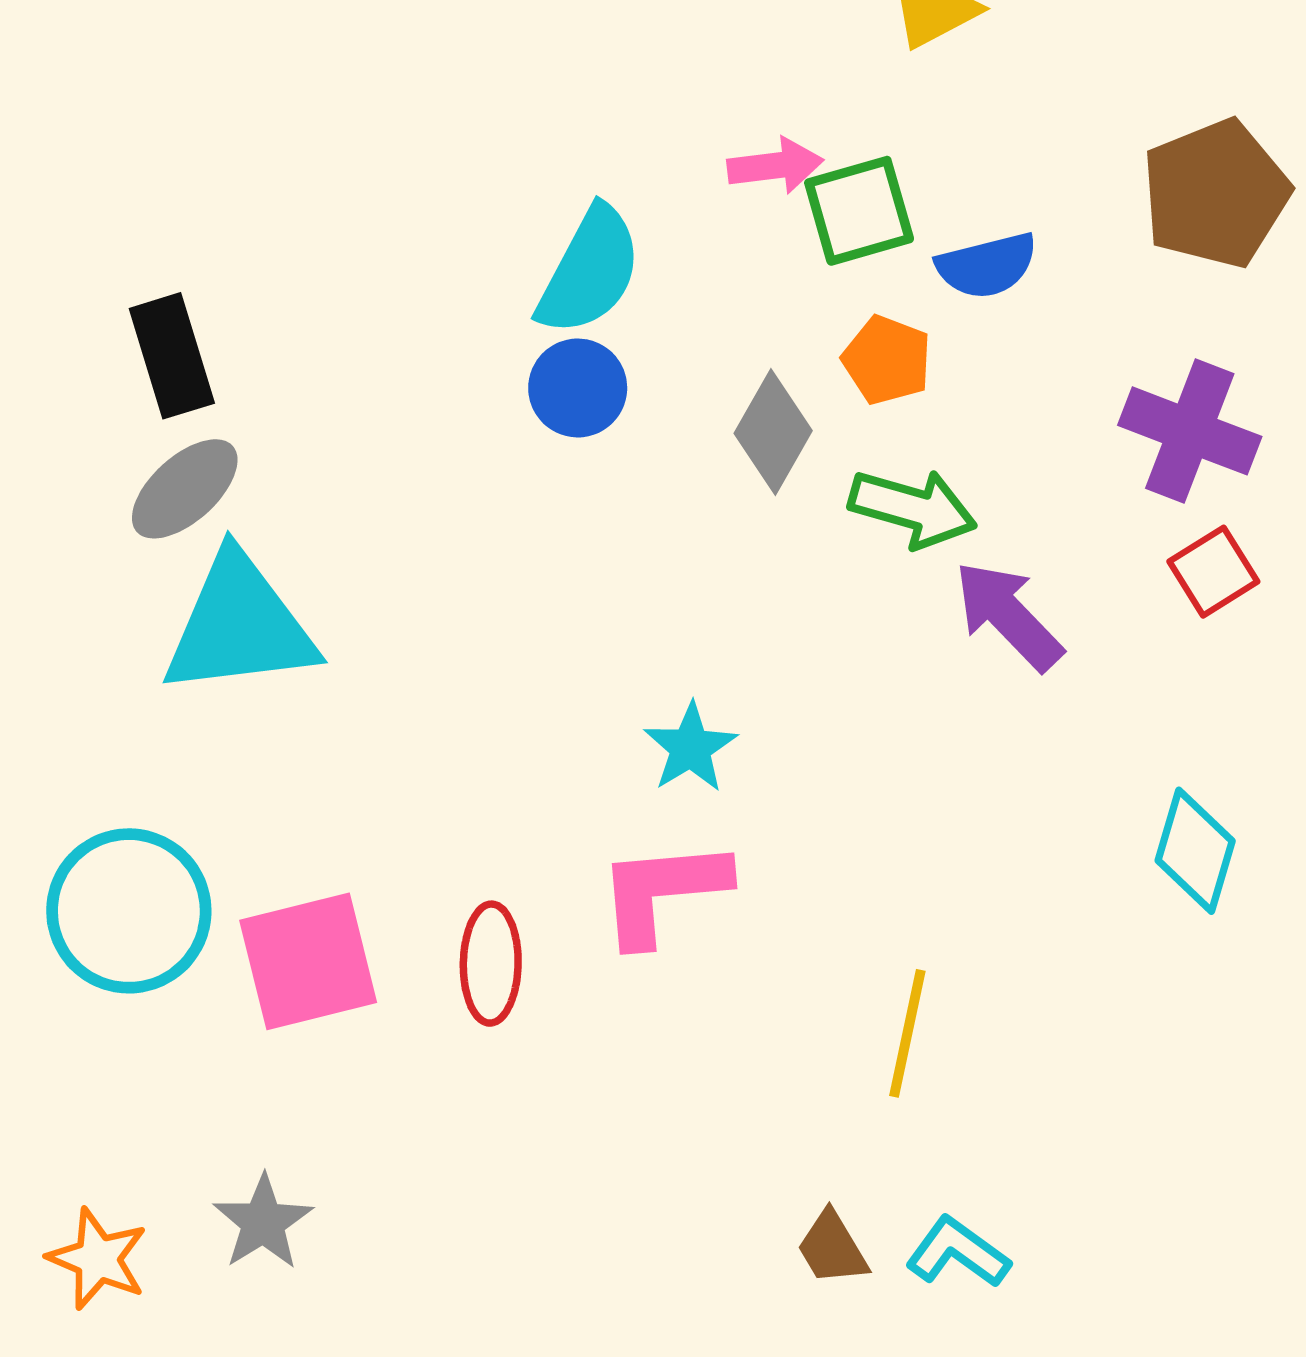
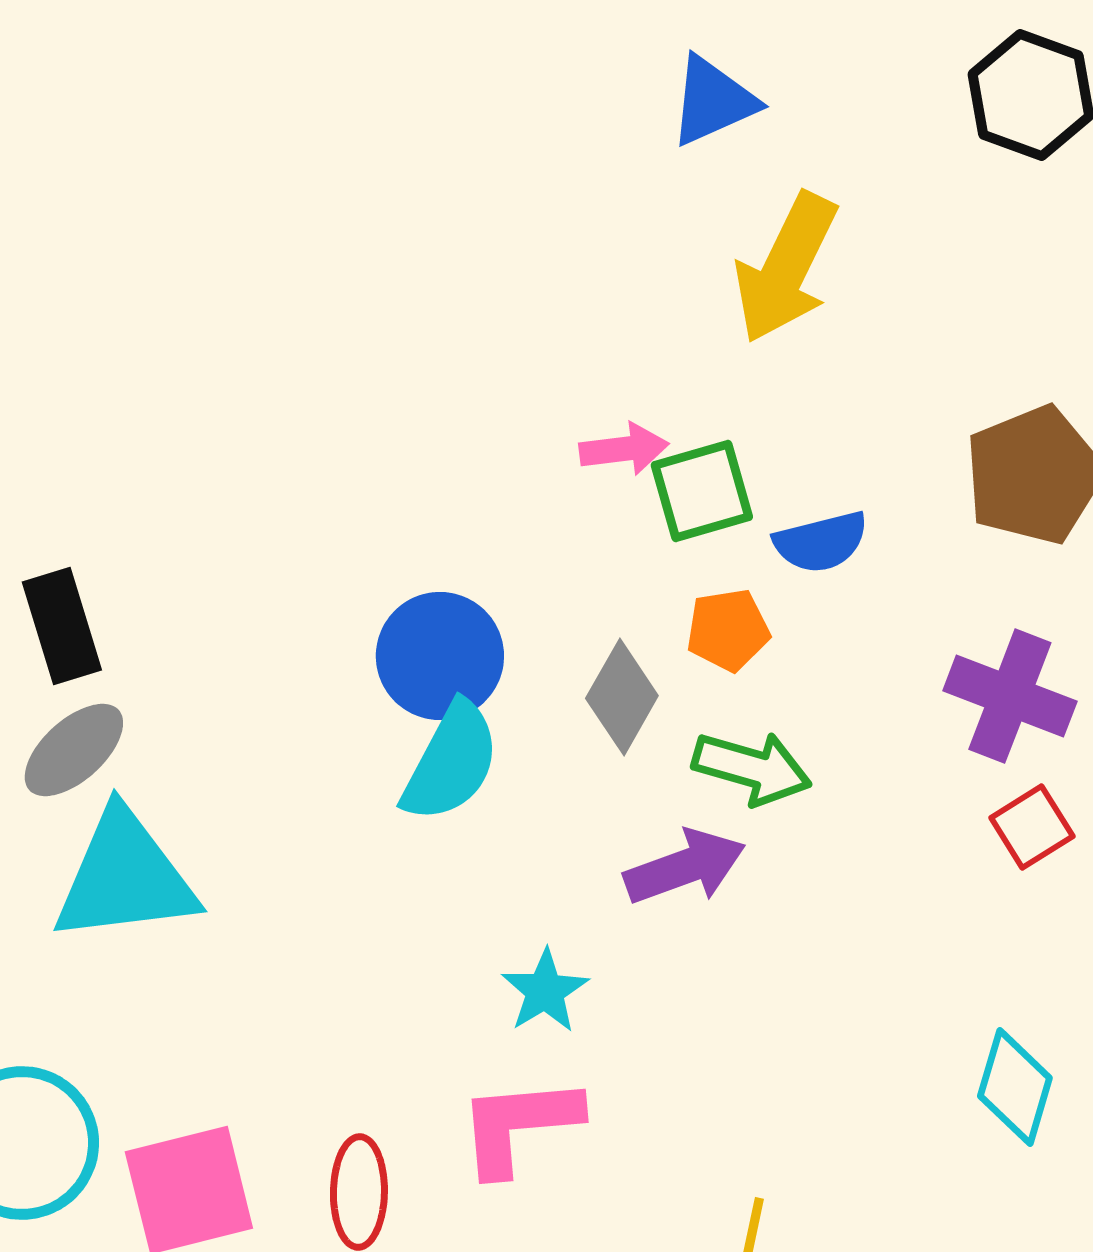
cyan semicircle: (590, 271) -> (451, 762), moved
orange pentagon: (887, 360) -> (728, 630), turned -30
blue circle: (578, 388) -> (440, 656), size x1.4
purple arrow: (1008, 616) -> (685, 867), moved, turned 114

